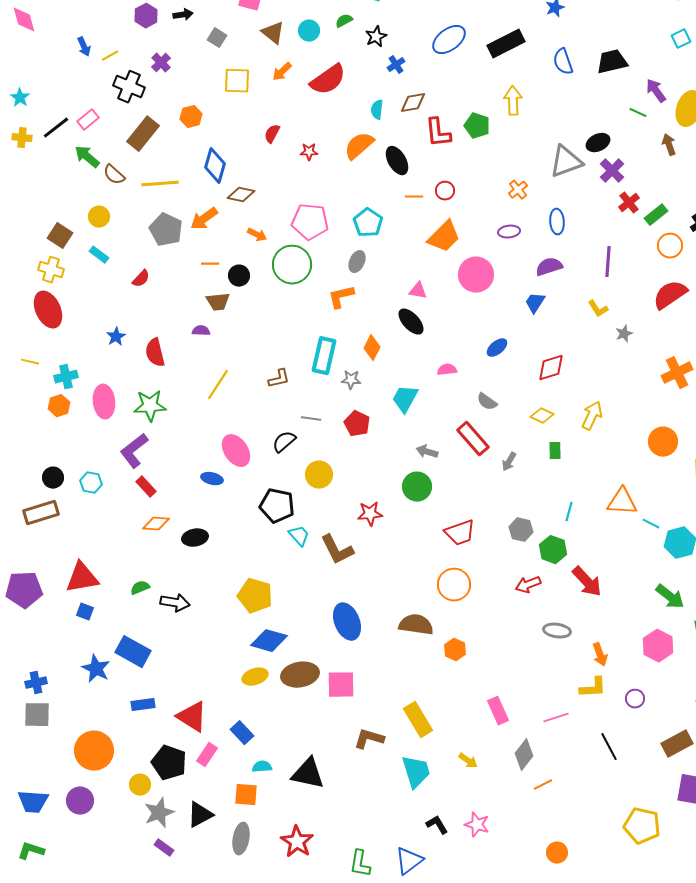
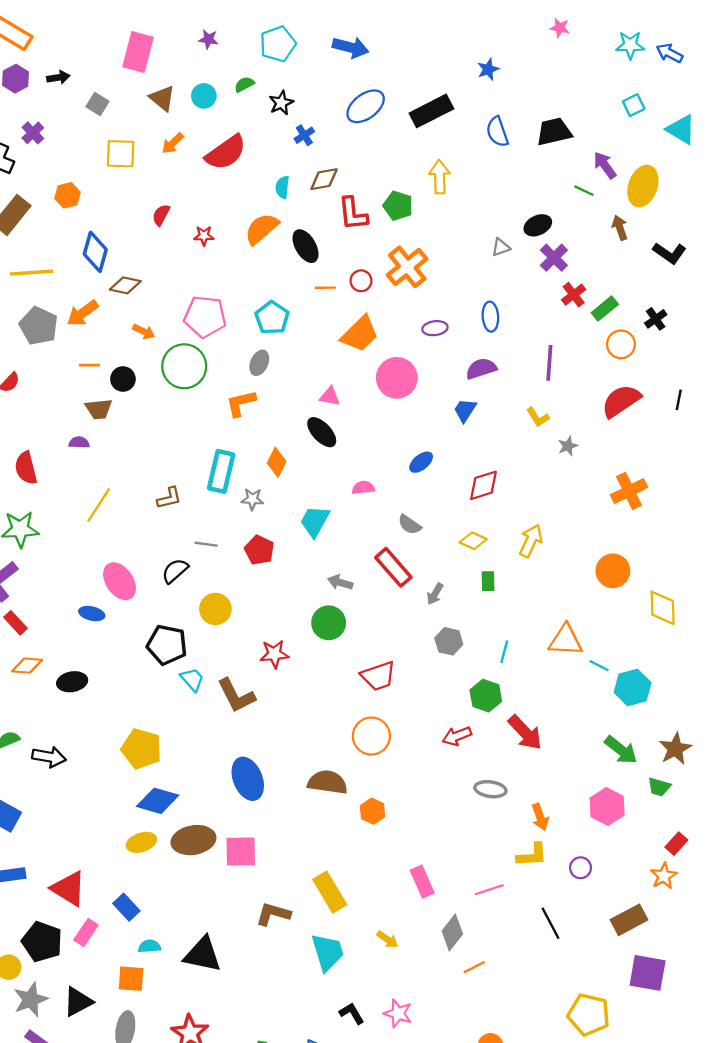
gray triangle: (566, 162) -> (501, 247), size x0.5
orange cross: (518, 190) -> (407, 267), moved, size x1.8
gray hexagon: (521, 530) -> (449, 641), moved

